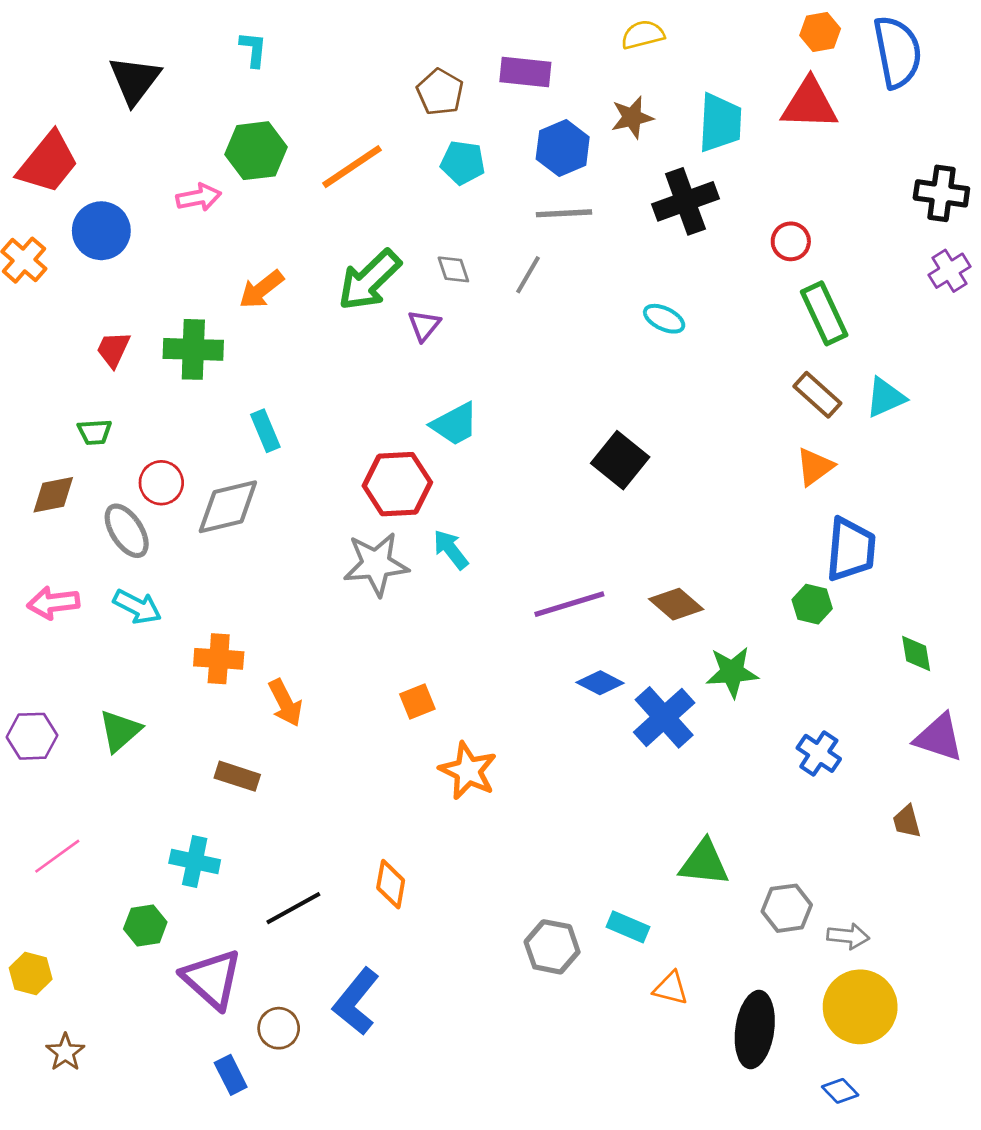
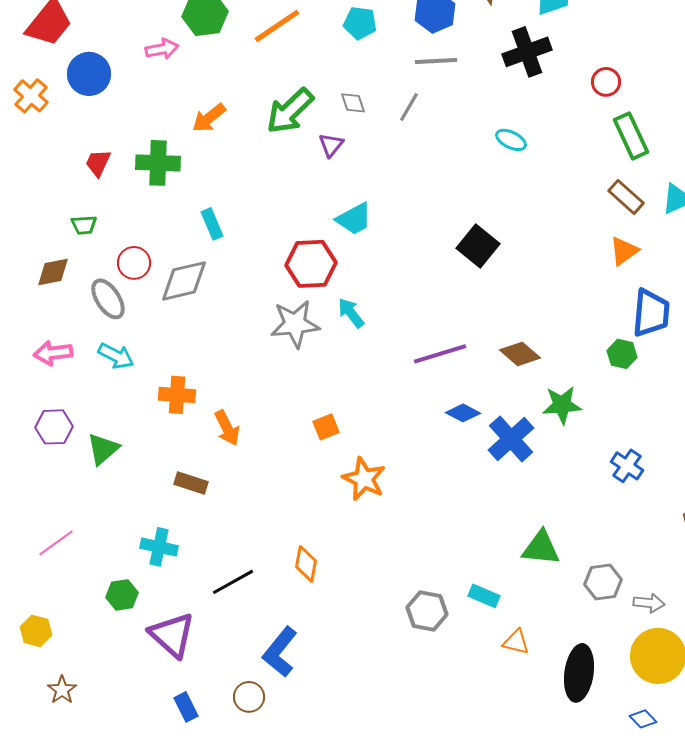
purple hexagon: (32, 736) -> (54, 427), moved
brown circle: (279, 1028) -> (249, 697), moved

